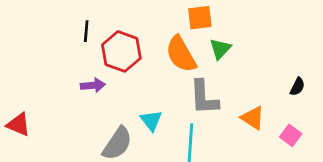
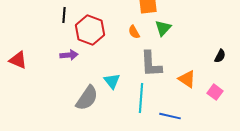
orange semicircle: (181, 54) -> (134, 32), size x0.5
red triangle: (18, 125) -> (18, 60), moved

